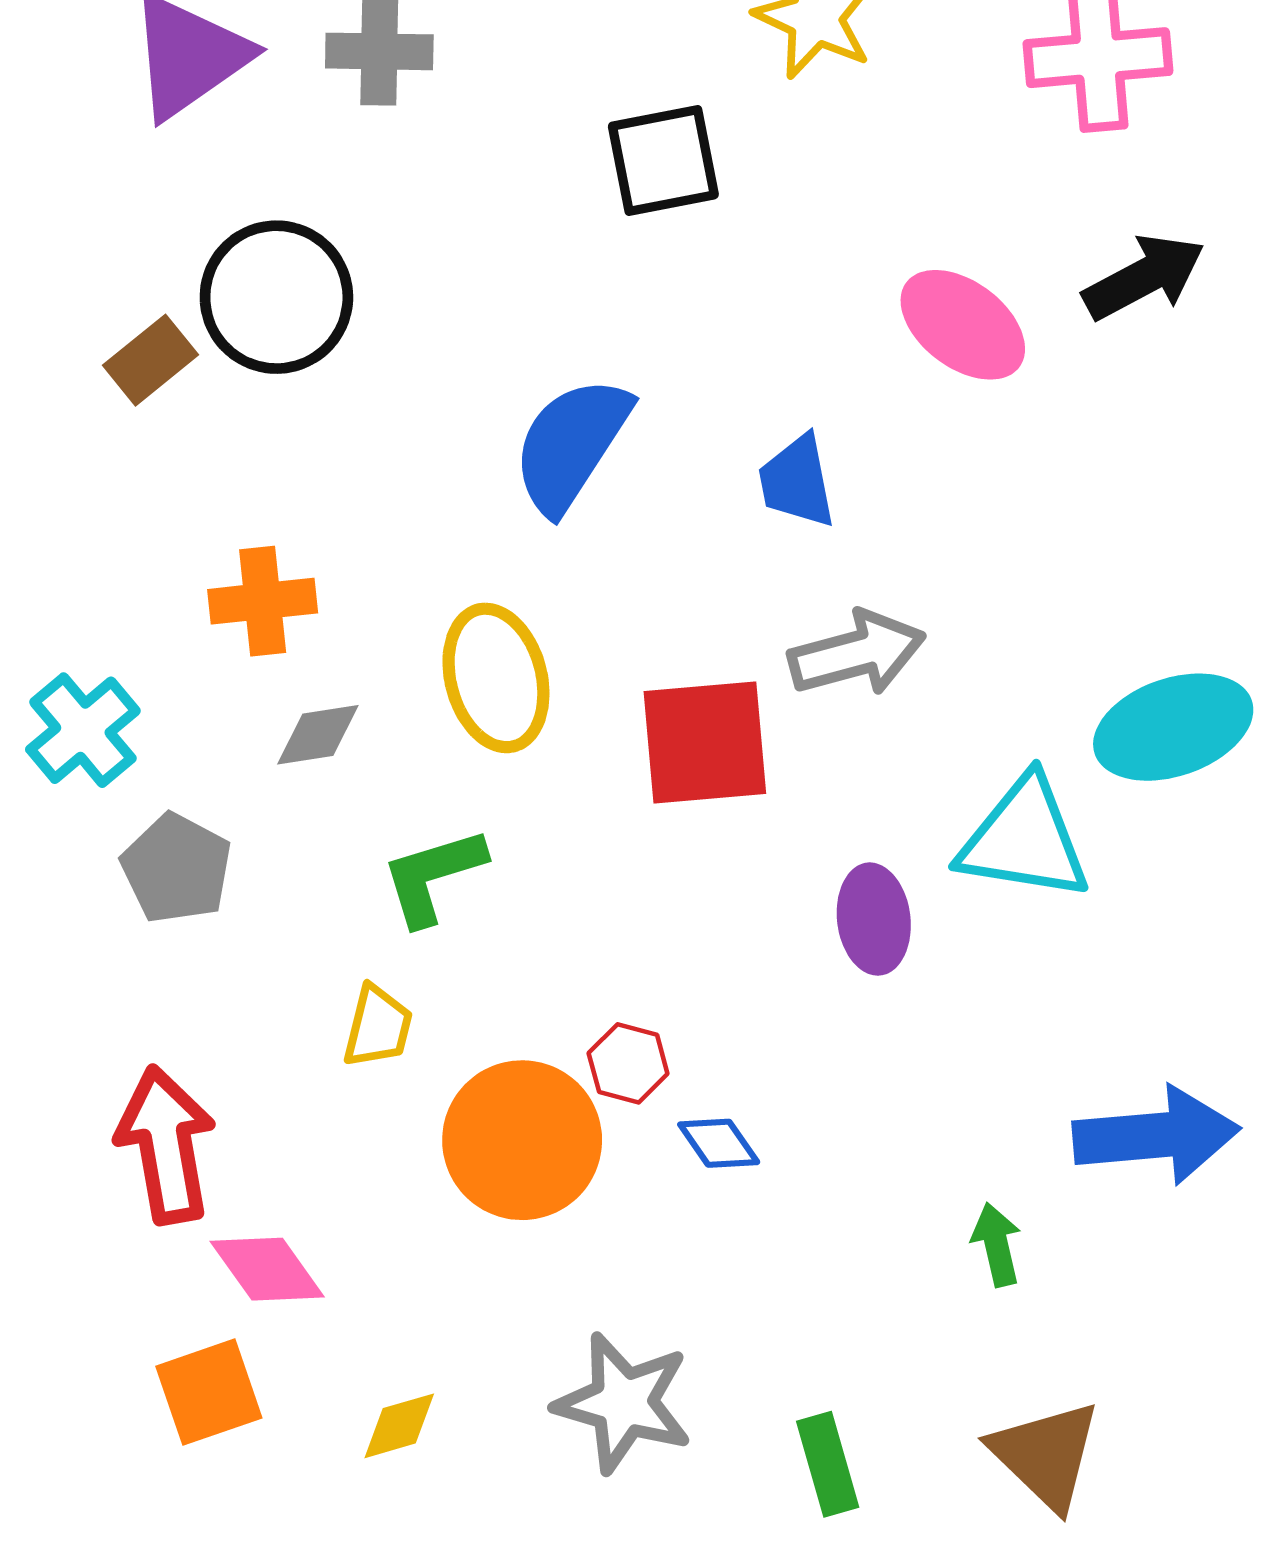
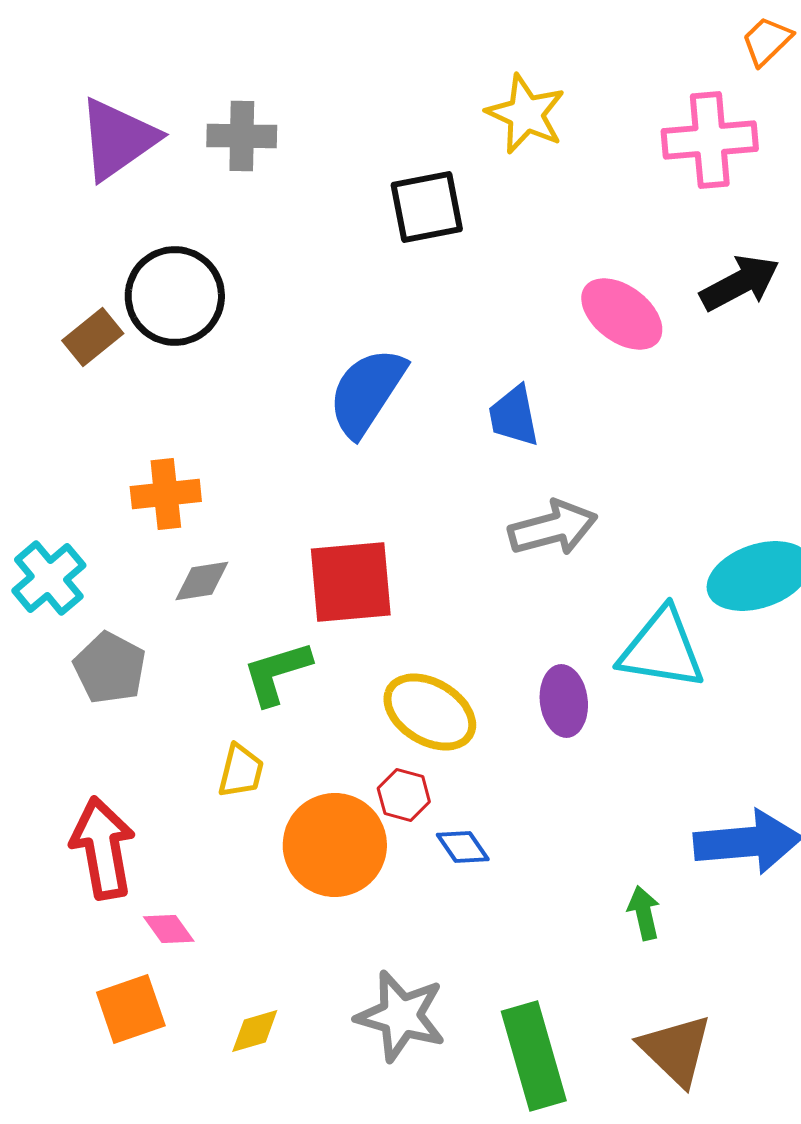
yellow ellipse: (496, 678) -> (430, 712), moved, turned -44
red square: (705, 742) -> (351, 582), moved
pink diamond: (267, 1269) -> (169, 929), size x0.7
green rectangle: (828, 1464) -> (534, 1056), size x1.6

